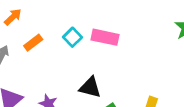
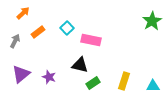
pink rectangle: (105, 37) -> (91, 40), moved

